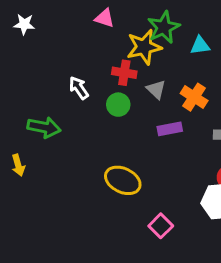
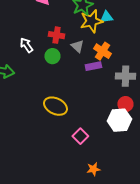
yellow star: (144, 47) -> (91, 21), moved
purple rectangle: (170, 129) -> (93, 66), moved

